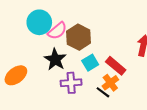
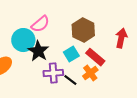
cyan circle: (39, 22) -> (23, 40), moved
brown hexagon: (79, 37) -> (83, 30), moved
black line: (103, 92) -> (70, 80), moved

